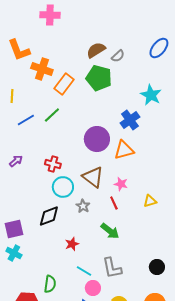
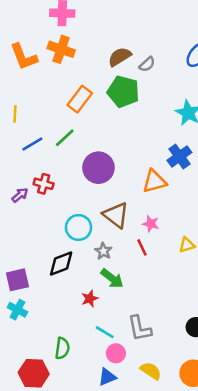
orange cross: (42, 69) -> (61, 49), moved
blue cross: (130, 120) -> (179, 156), moved
purple circle: (97, 139) -> (98, 168), moved
red cross: (53, 164) -> (44, 184), moved
green arrow: (110, 231) -> (112, 279), moved

